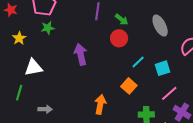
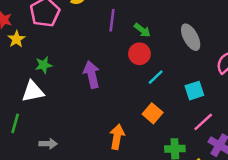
green star: (48, 28) -> (44, 65), moved
yellow star: (19, 38) -> (16, 39), moved
cyan line: (138, 62) -> (156, 77), moved

